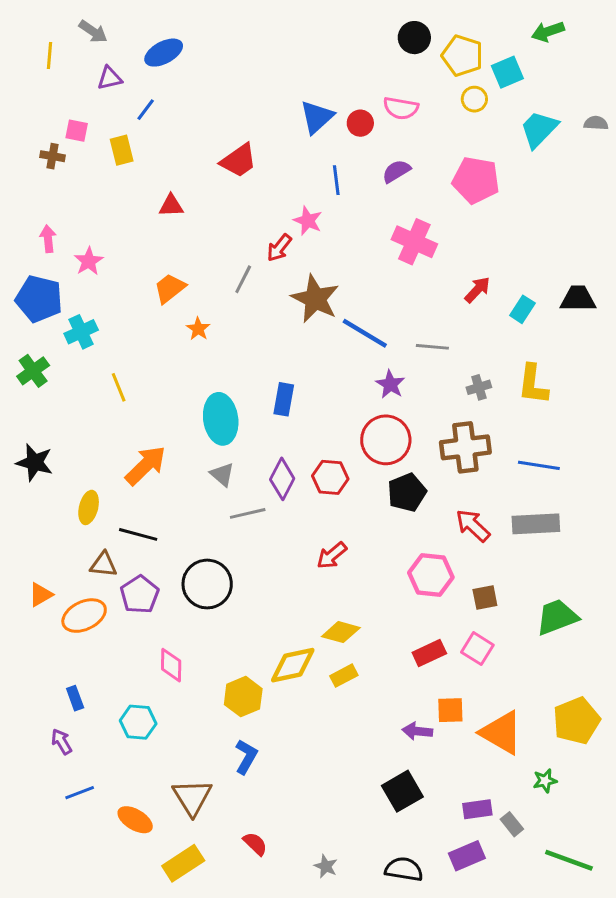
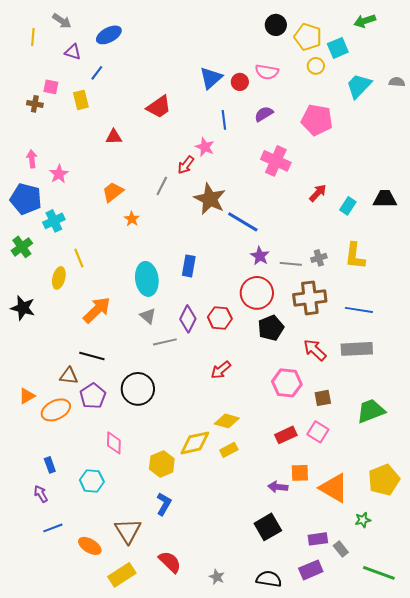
purple triangle: (110, 78) -> (73, 52), turned 30
gray line: (432, 347) -> (291, 264), moved
yellow ellipse: (89, 507) -> (59, 278), moved
red semicircle: (255, 844) -> (170, 562), size x1.4

